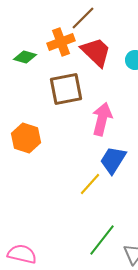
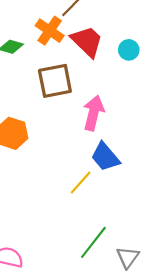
orange cross: (61, 42) -> (50, 31), turned -36
blue trapezoid: (113, 160) -> (105, 157), turned -72

